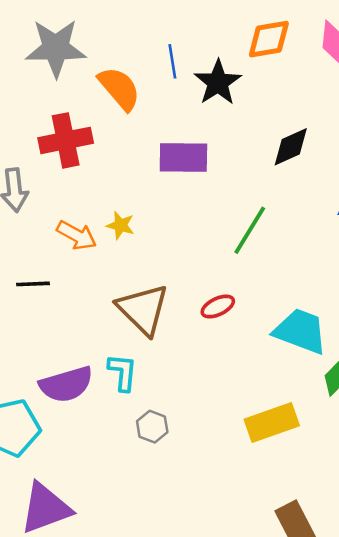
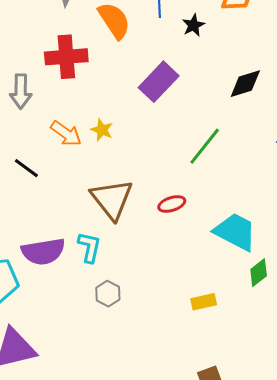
black star: (218, 82) -> (193, 25), size x0.6
purple rectangle: (183, 157) -> (159, 82), turned -54
black line: (33, 284) -> (26, 168), turned 32
yellow rectangle: (272, 423) -> (204, 302), size x0.6

